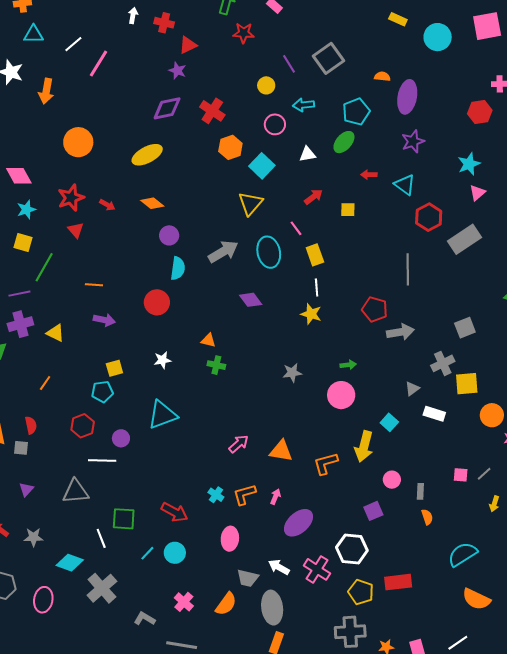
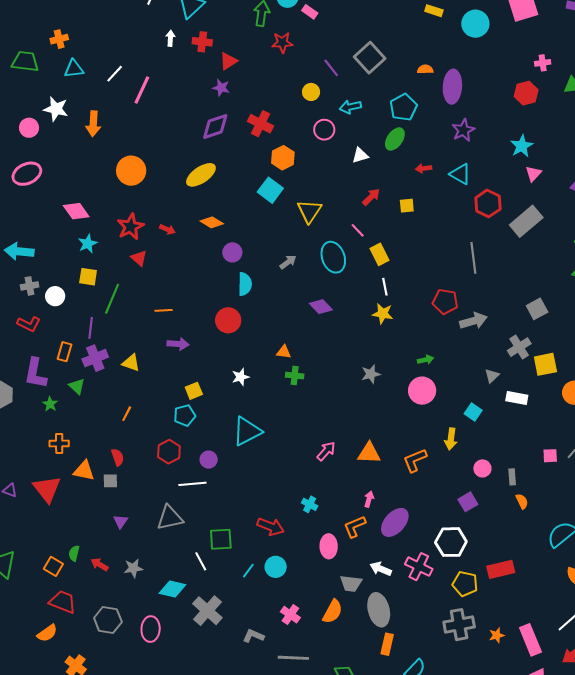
cyan square: (262, 166) -> (270, 190), moved
gray arrow: (223, 252) -> (288, 262), size x0.6
purple line: (19, 294) -> (91, 328), turned -65
yellow arrow: (364, 447) -> (451, 439), size x0.7
orange L-shape: (244, 494) -> (355, 527), moved

